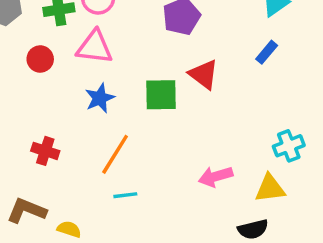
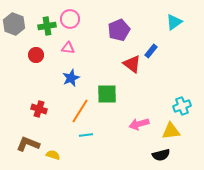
pink triangle: (95, 47) -> (68, 48), size x0.6
blue rectangle: (267, 52) -> (151, 51), moved
green square: (161, 95) -> (107, 94), moved

